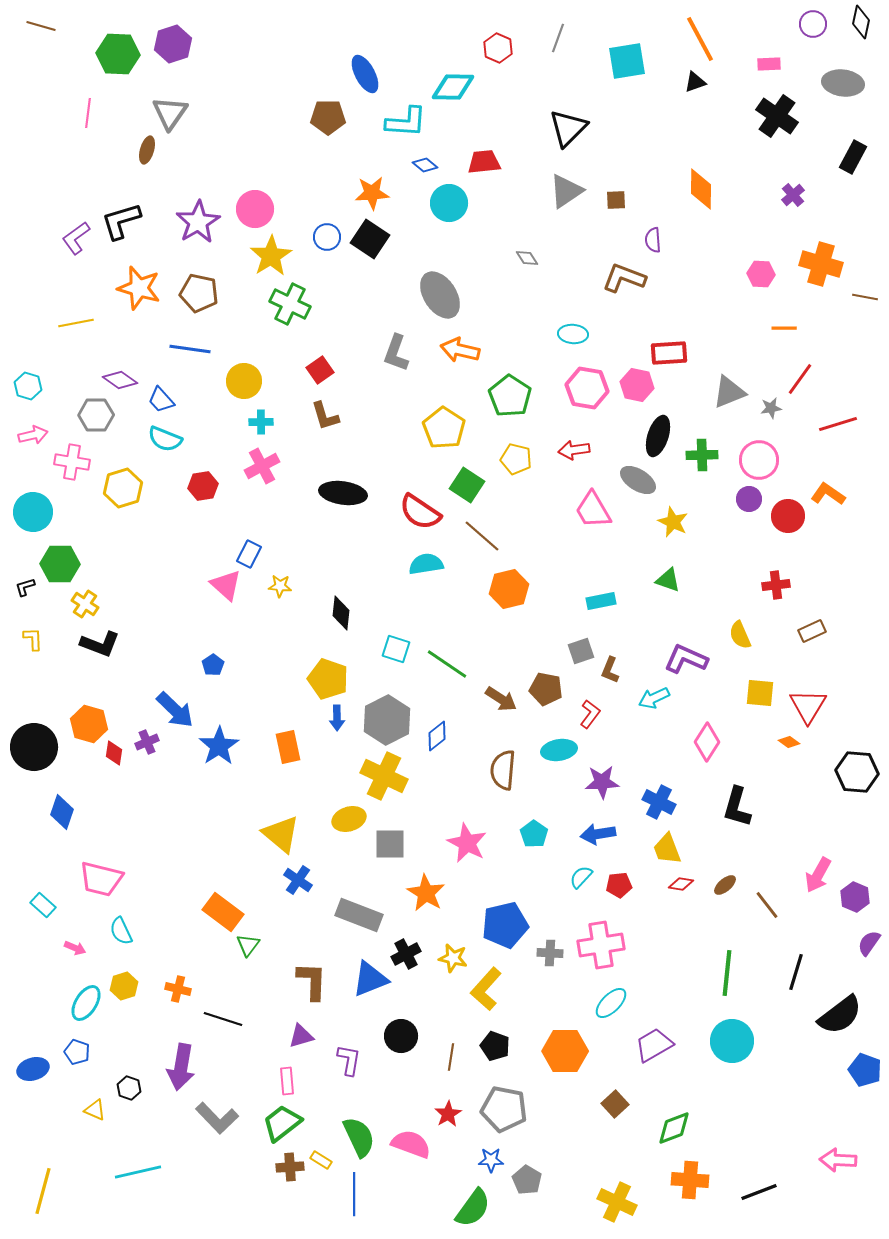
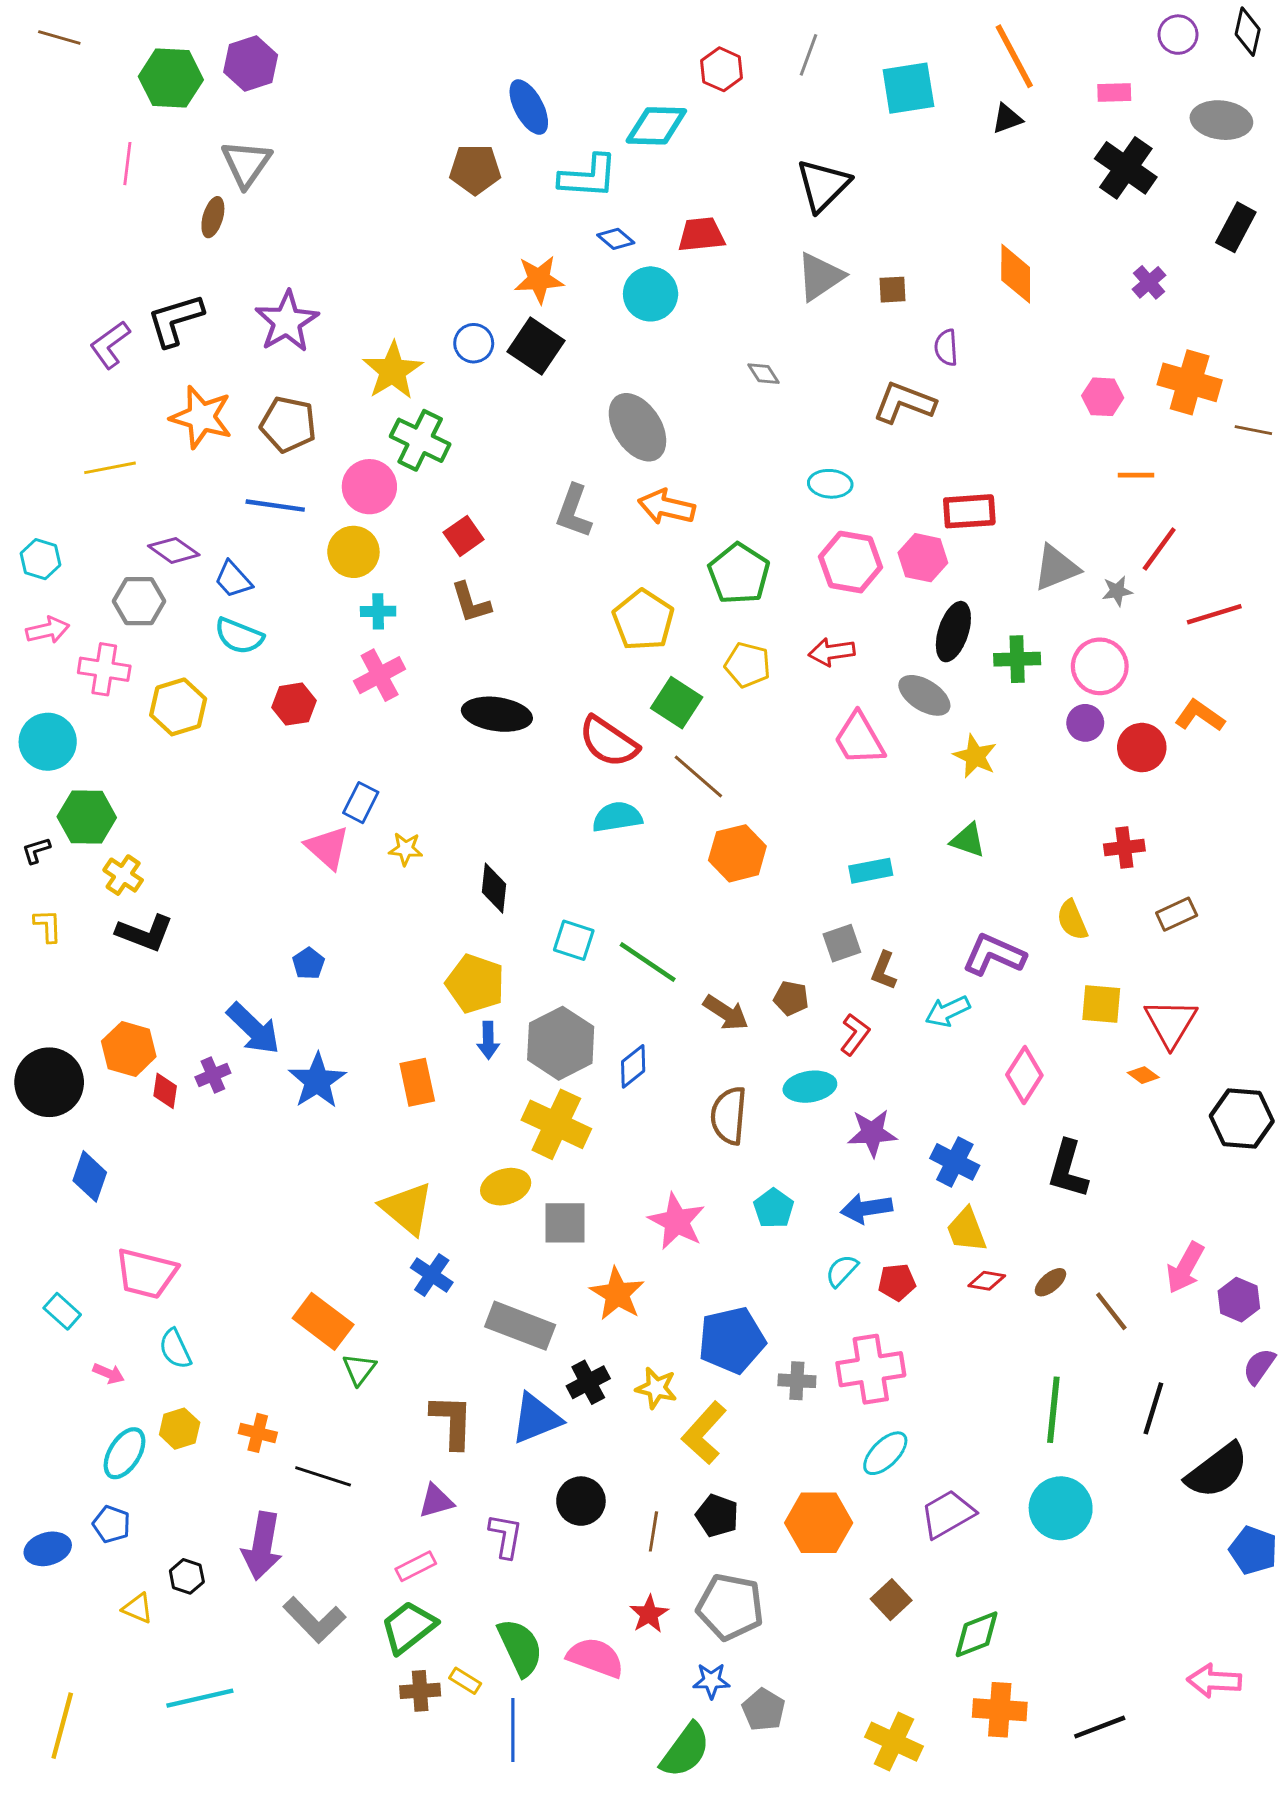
pink circle: (255, 209) -> (369, 487), moved
brown pentagon: (546, 689) -> (791, 998), size x0.7
pink rectangle: (287, 1081) -> (416, 1566), turned 68

